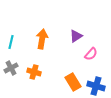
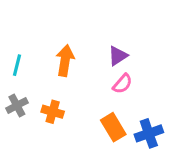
pink semicircle: (91, 54) -> (122, 84), moved
blue cross: (96, 86) -> (149, 133), turned -36

